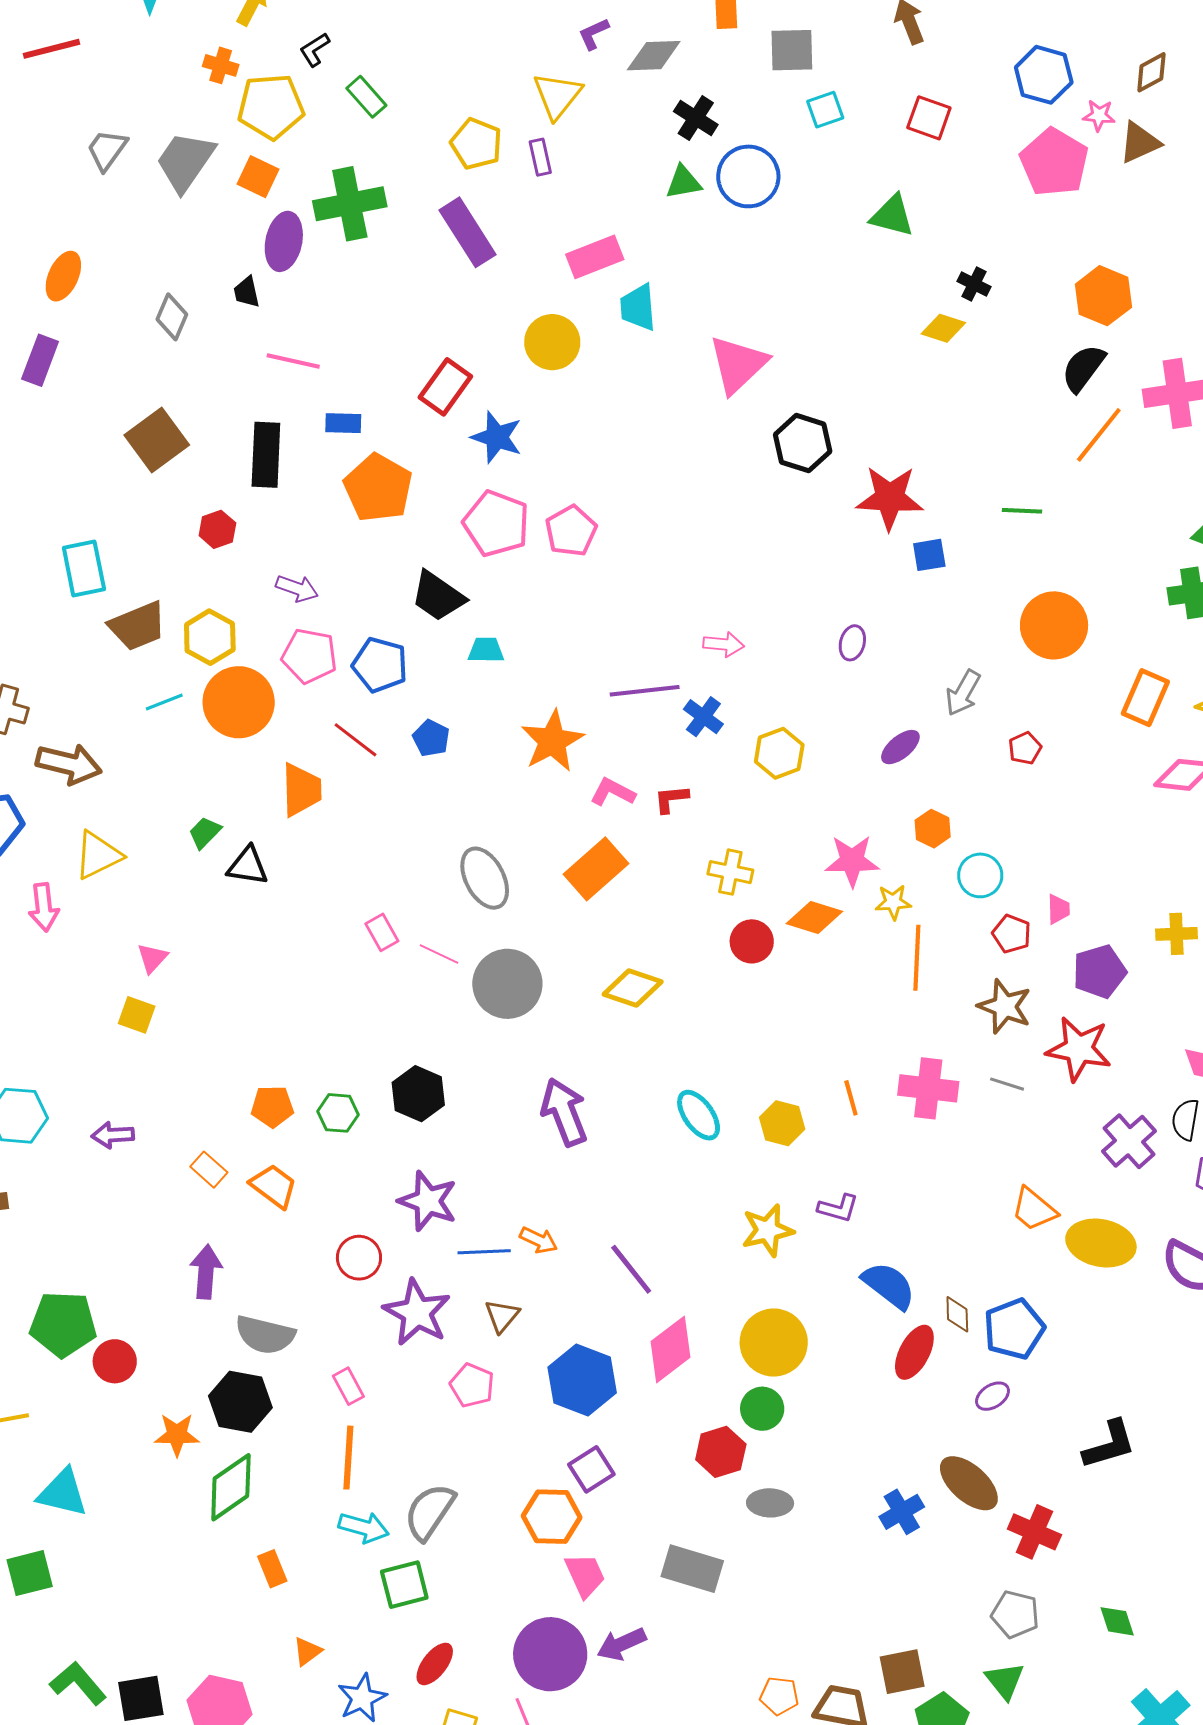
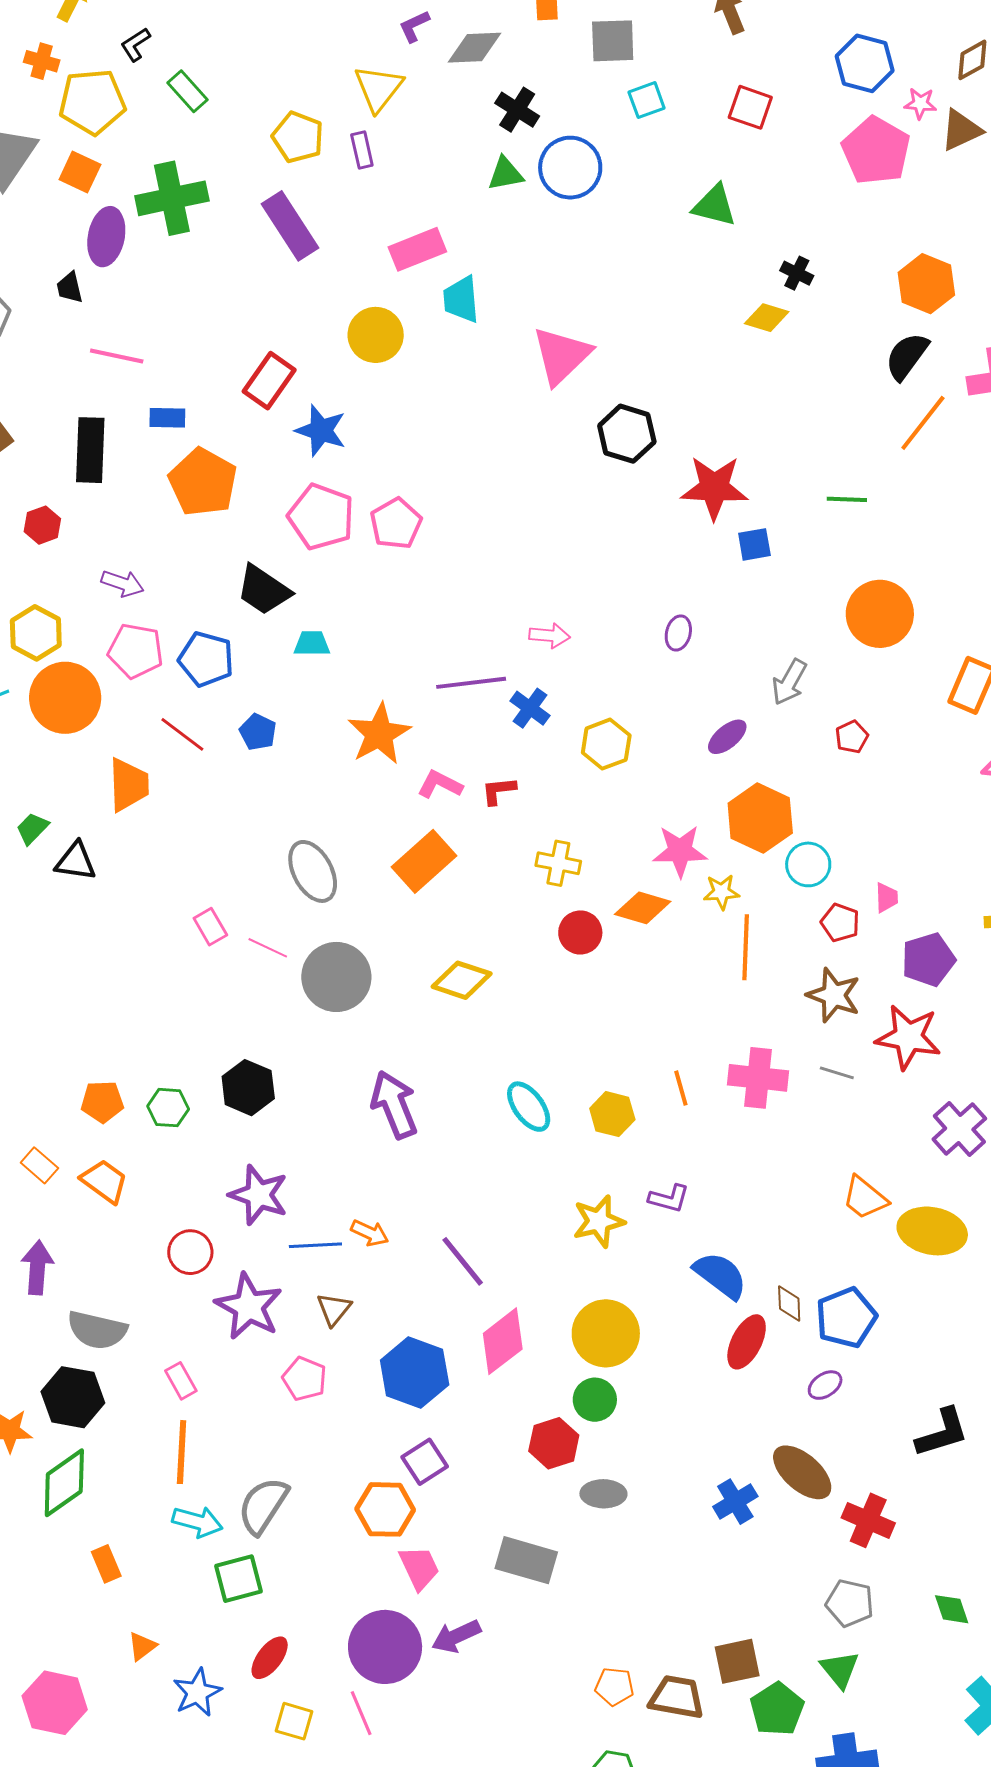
orange hexagon: (933, 829) -> (760, 818), size x1.8

